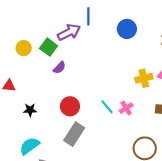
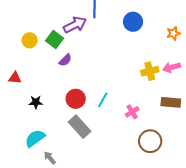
cyan line: (107, 107) -> (103, 100), moved, turned 70
pink cross: (126, 108) -> (132, 112), moved
gray rectangle: (74, 134) -> (80, 127), turned -75

